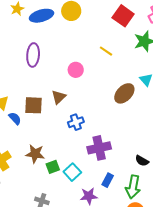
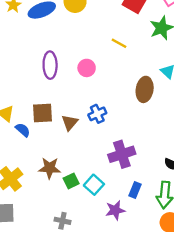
purple ellipse: (33, 55) -> (50, 65), moved
brown ellipse: (124, 93) -> (145, 89), turned -30
brown triangle: (59, 97) -> (70, 123), moved
blue cross: (76, 122) -> (97, 114), moved

